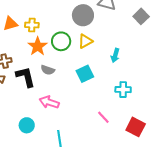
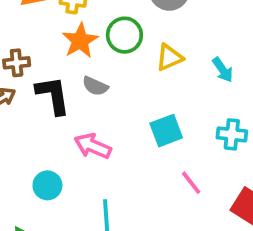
yellow triangle: (85, 41) -> (169, 57), moved
cyan arrow: (115, 55) -> (223, 70), turned -56
cyan square: (85, 74) -> (166, 131), moved

